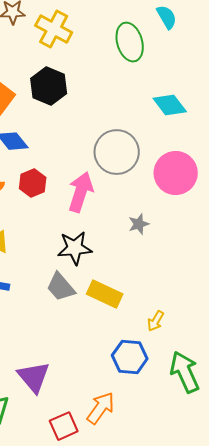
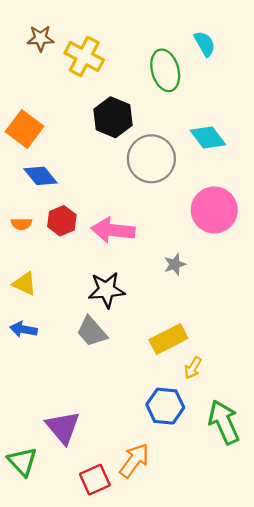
black hexagon: (49, 86) -> (113, 117), moved
gray circle: (117, 152) -> (151, 159), moved
pink arrow: (81, 192) -> (113, 230), turned -102
yellow rectangle: (105, 294) -> (168, 339), moved, turned -52

